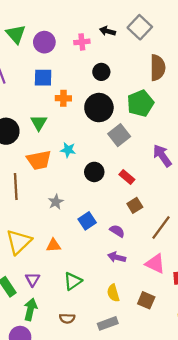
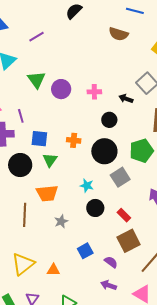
black arrow: (107, 31) -> (126, 99), moved
blue square: (43, 78) -> (39, 139), moved
cyan star: (68, 150) -> (87, 186), moved
gray star: (56, 202) -> (61, 221), moved
brown square: (135, 205) -> (129, 241), size x1.6

